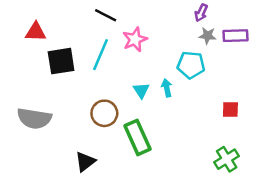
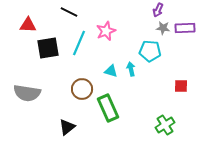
black line: (106, 15) -> (69, 12), moved
cyan triangle: (141, 90) -> (111, 71), turned -40
green cross: (227, 159) -> (165, 125), moved

